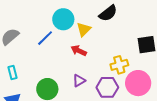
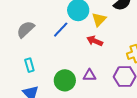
purple triangle: (79, 81) -> (89, 75), moved, turned 32

